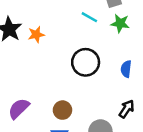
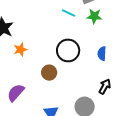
orange star: (36, 34) -> (20, 50), moved
brown circle: (62, 110) -> (49, 73), moved

